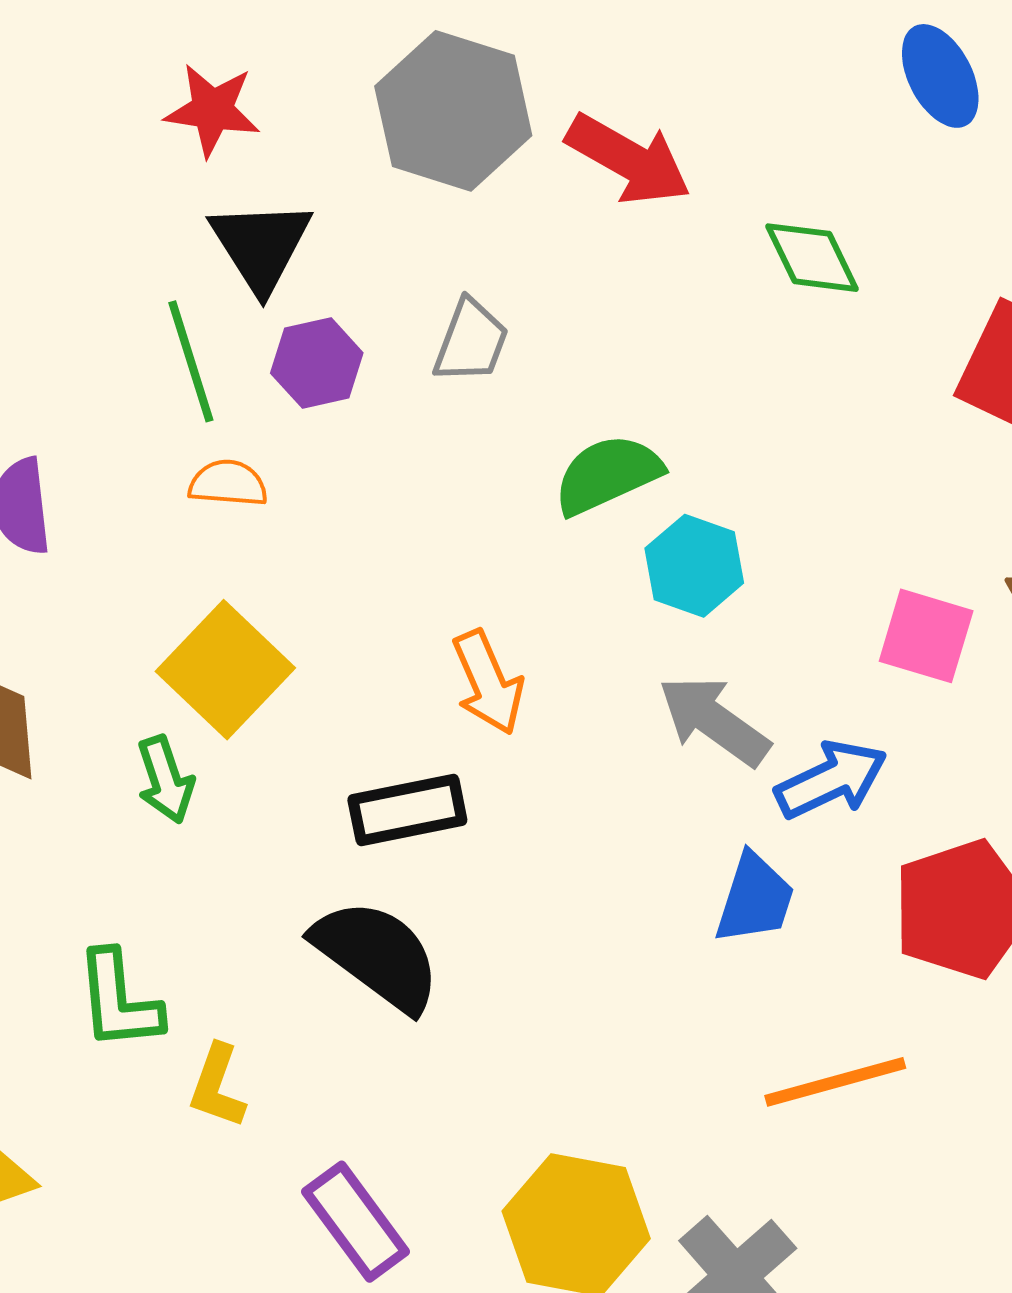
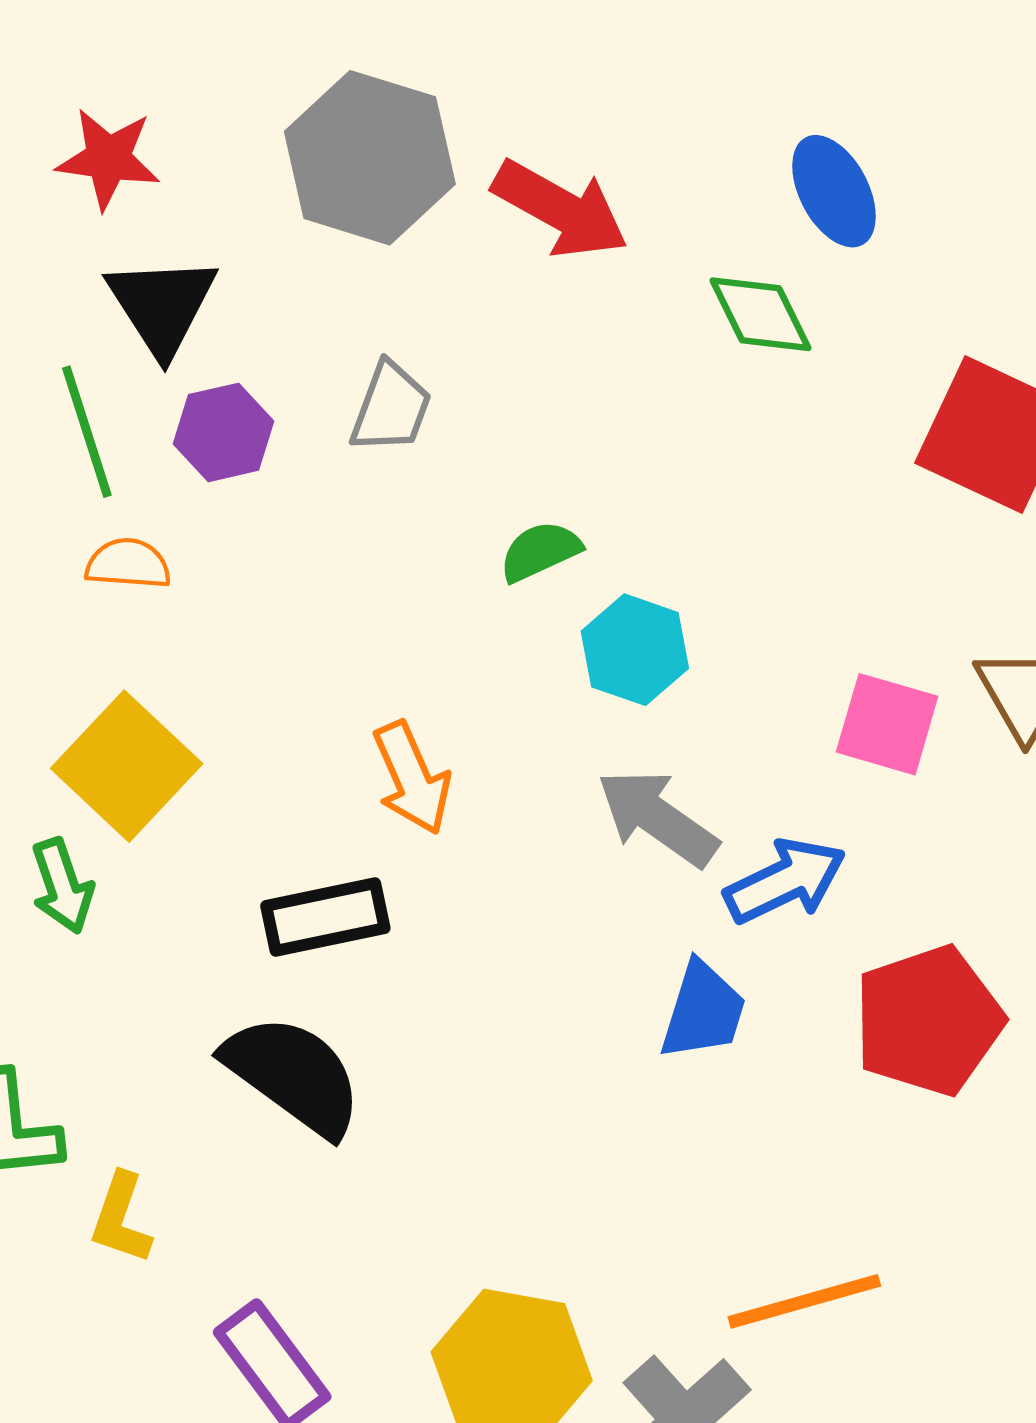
blue ellipse: (940, 76) -> (834, 191), moved
green semicircle: (608, 474) -> (540, 551), size x0.7
orange line: (835, 1082) -> (804, 1301), moved

